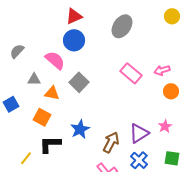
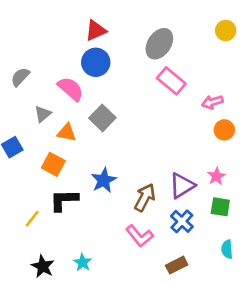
pink rectangle: (131, 73) -> (171, 81), moved
gray triangle: (34, 79) -> (43, 114), turned -40
green square: (172, 158) -> (220, 207), moved

